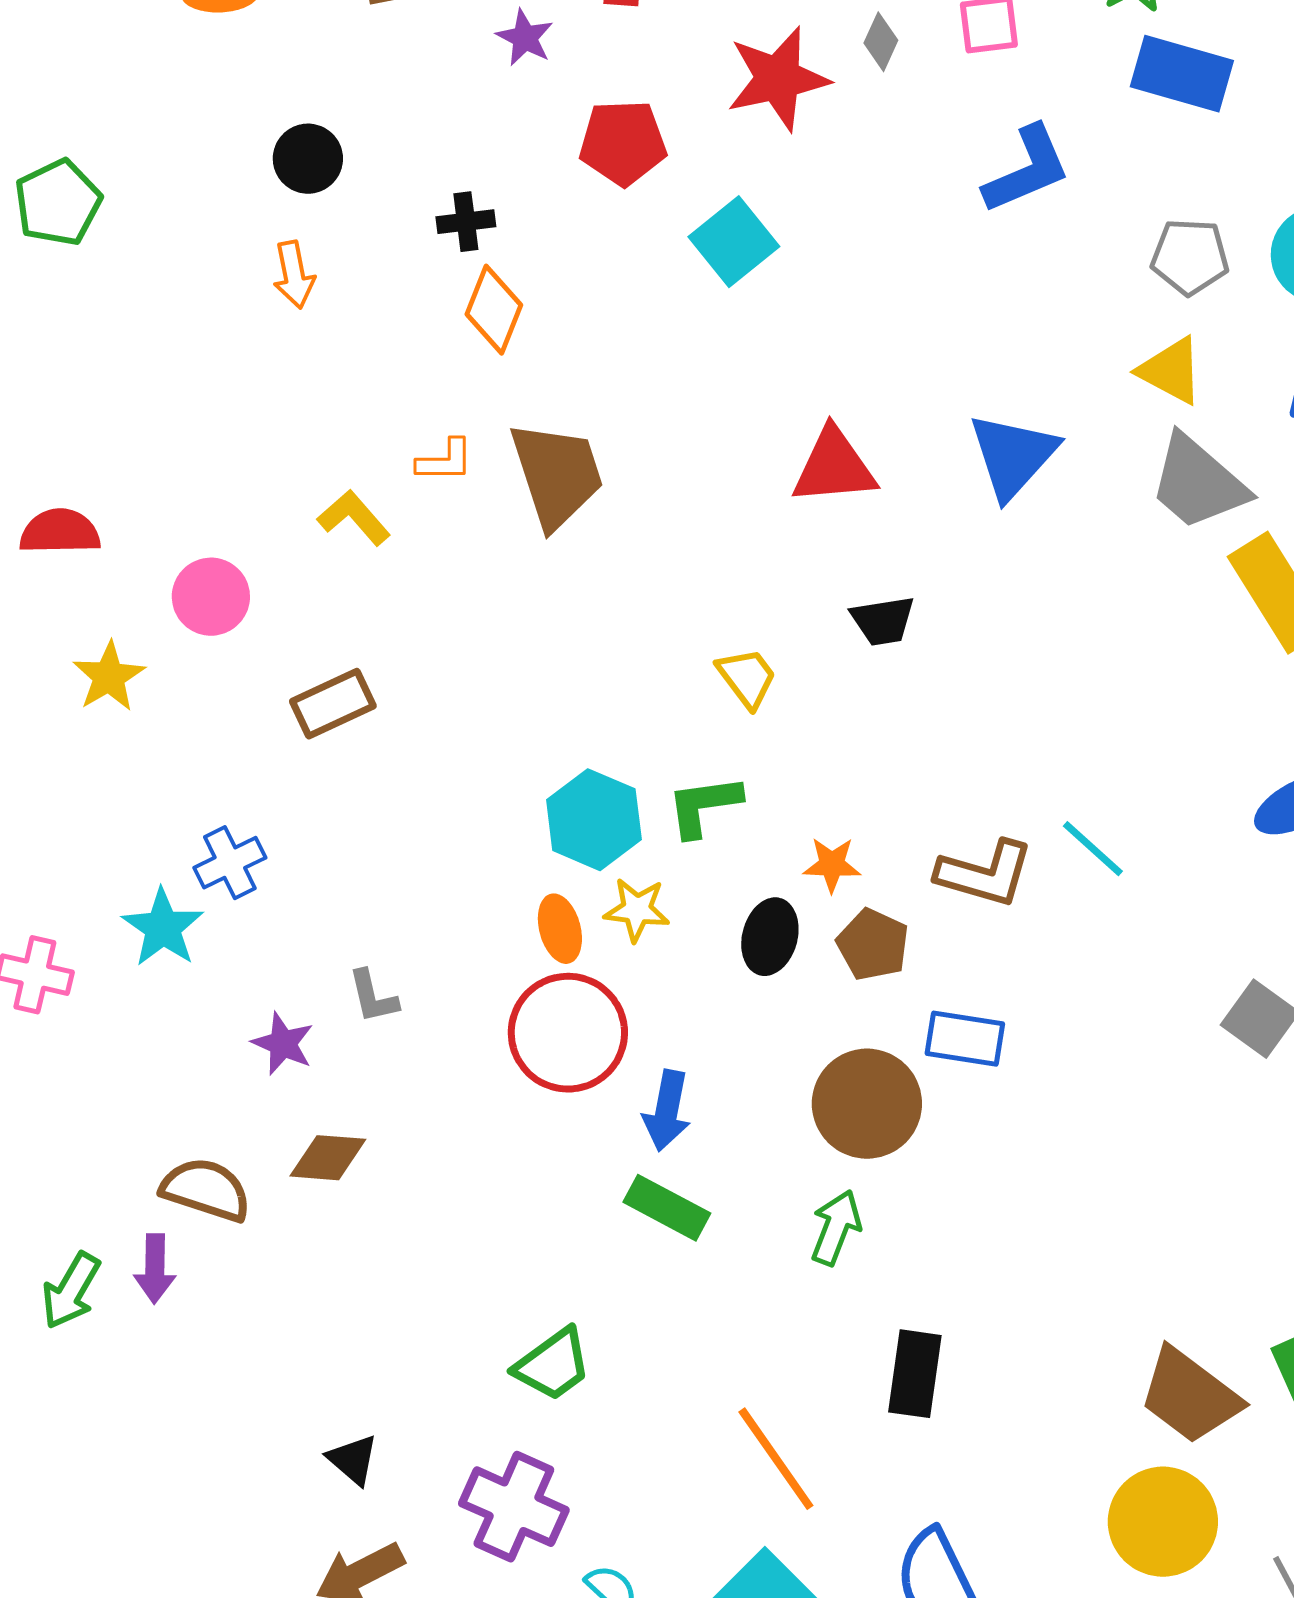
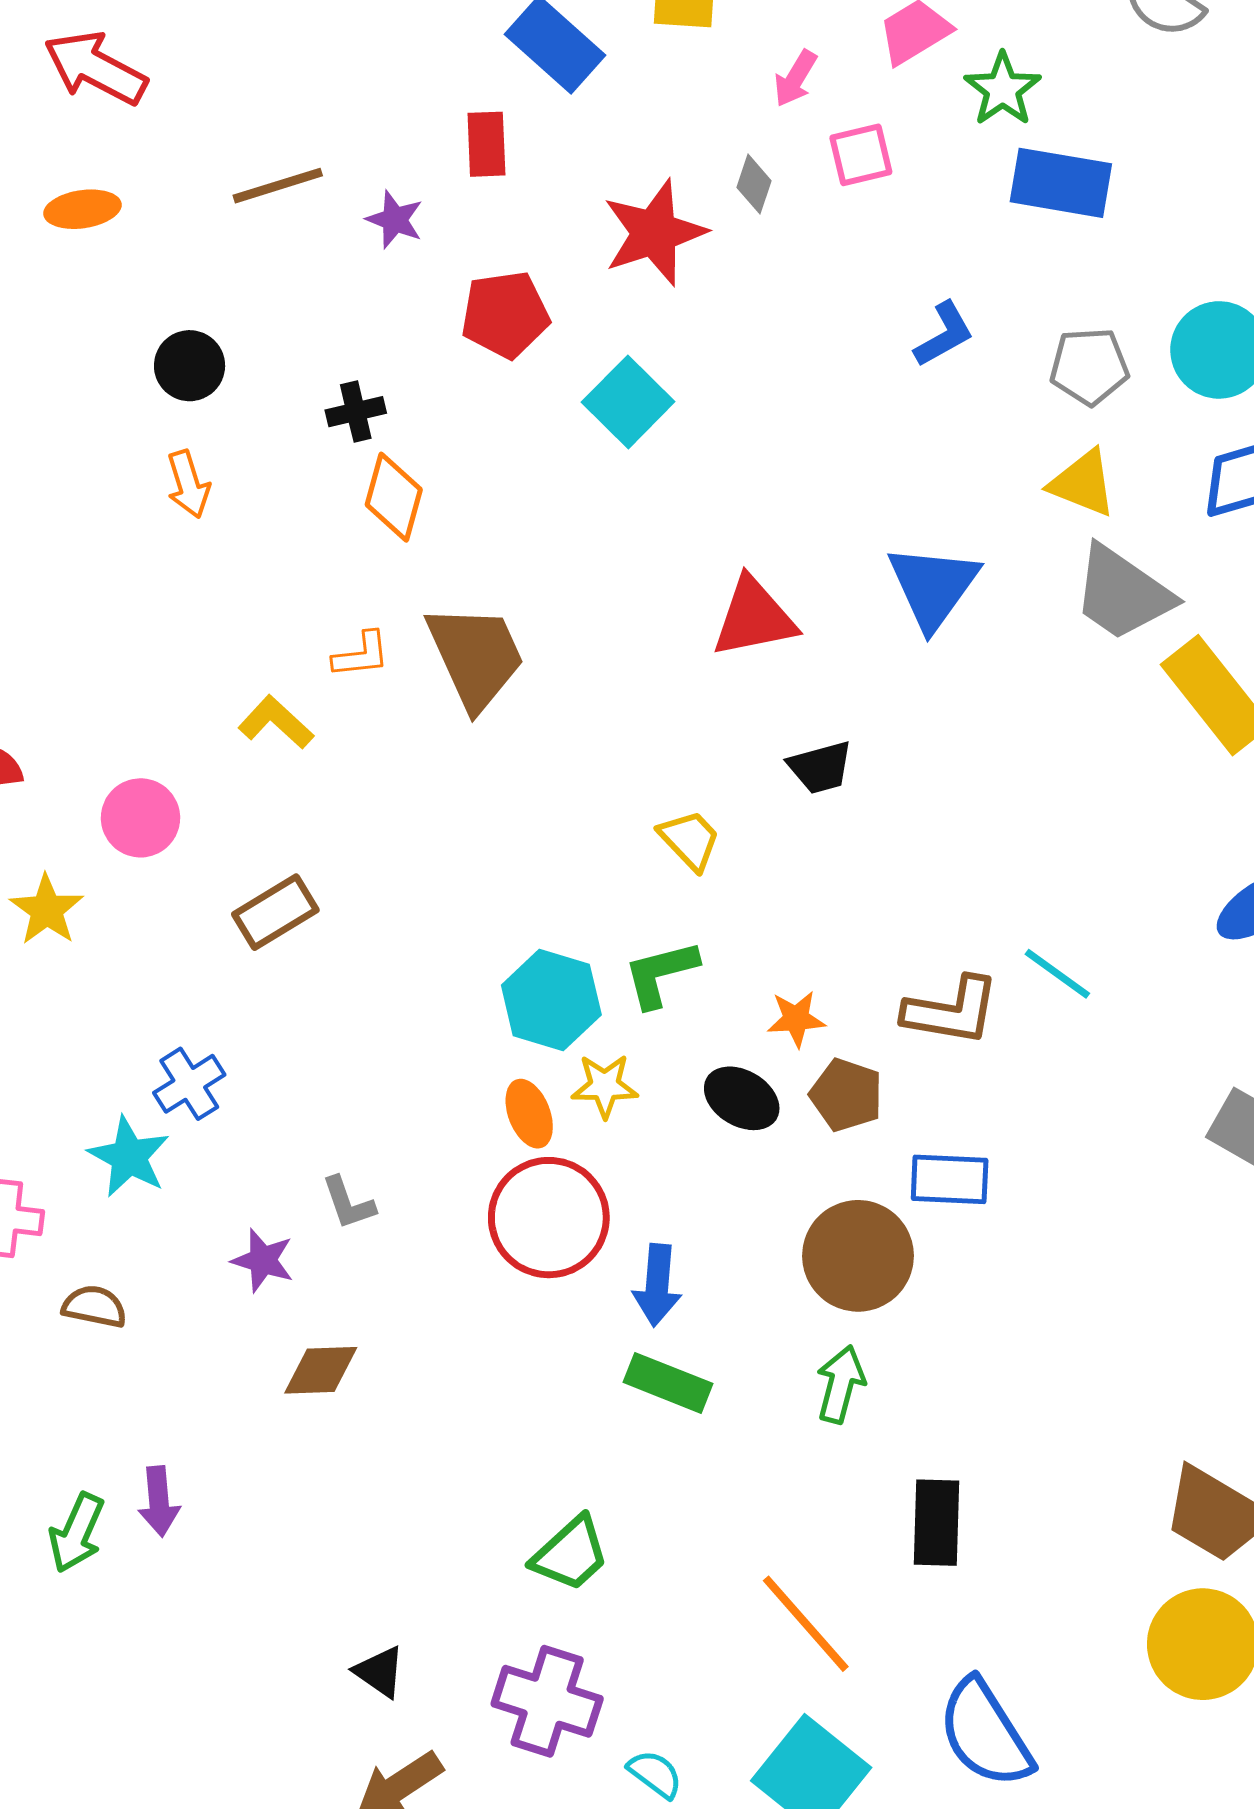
blue L-shape: (1027, 170) -> (944, 334), moved, size x0.7
black ellipse: (770, 937) -> (742, 1098), turned -68
brown semicircle: (206, 1190) -> (94, 1306), moved, size x0.7

